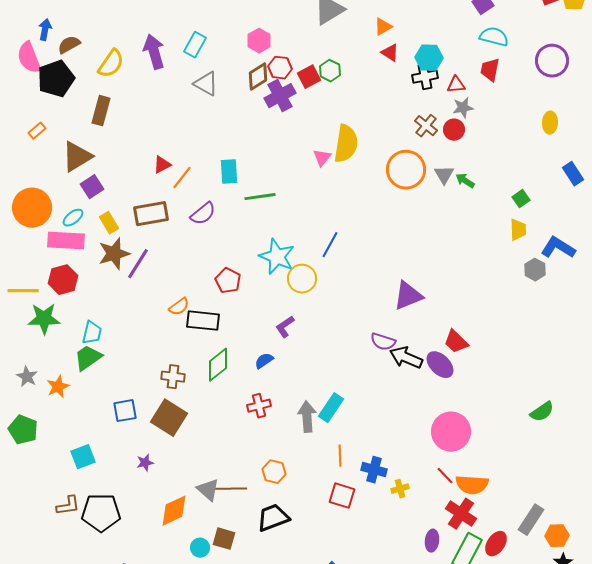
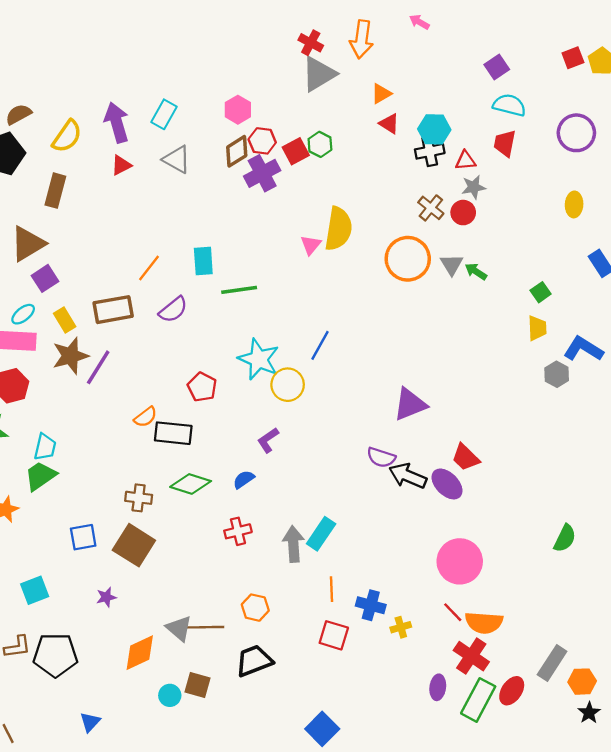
red triangle: (162, 165) -> (121, 165), moved
green diamond: (218, 365) -> (191, 484), turned 56
green semicircle: (542, 412) -> (565, 538), turned -30

